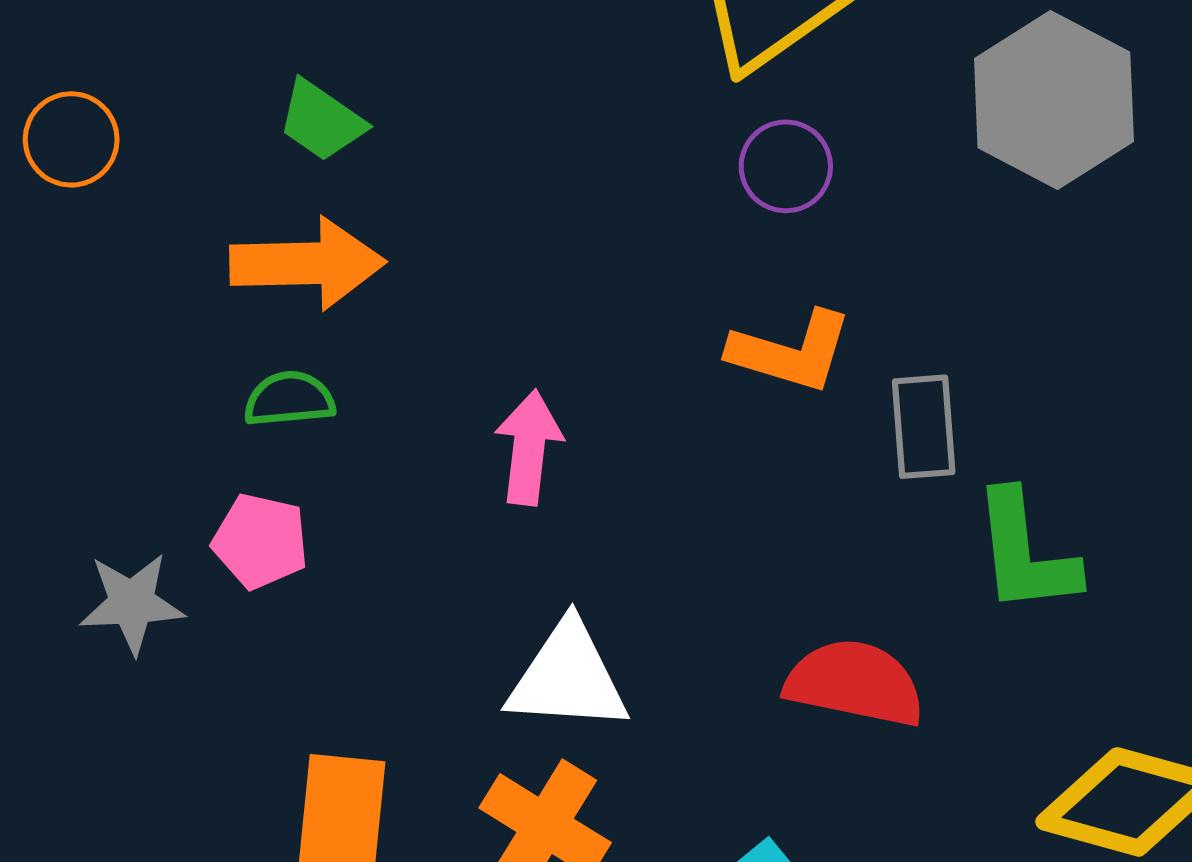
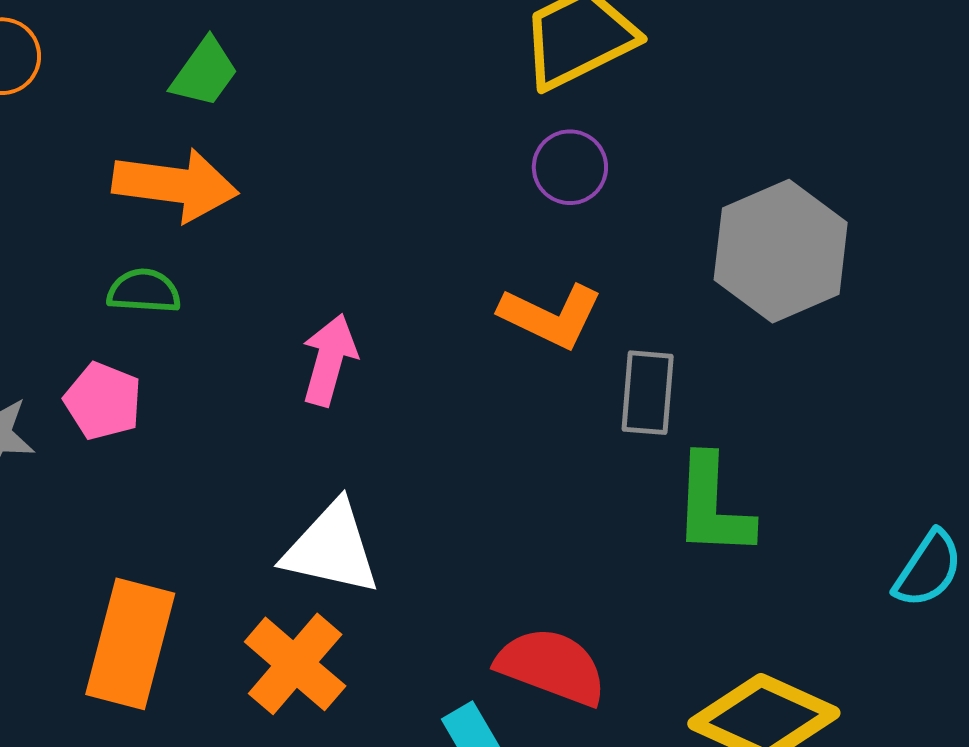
gray hexagon: (1054, 100) -> (781, 251), moved
green trapezoid: (321, 121) -> (204, 73), turned -98
red semicircle: (855, 683) -> (551, 666), moved

